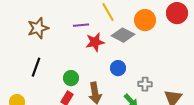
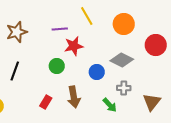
red circle: (177, 13) -> (156, 45), moved
gray diamond: (123, 35) -> (122, 60), moved
green circle: (71, 78) -> (57, 66), moved

